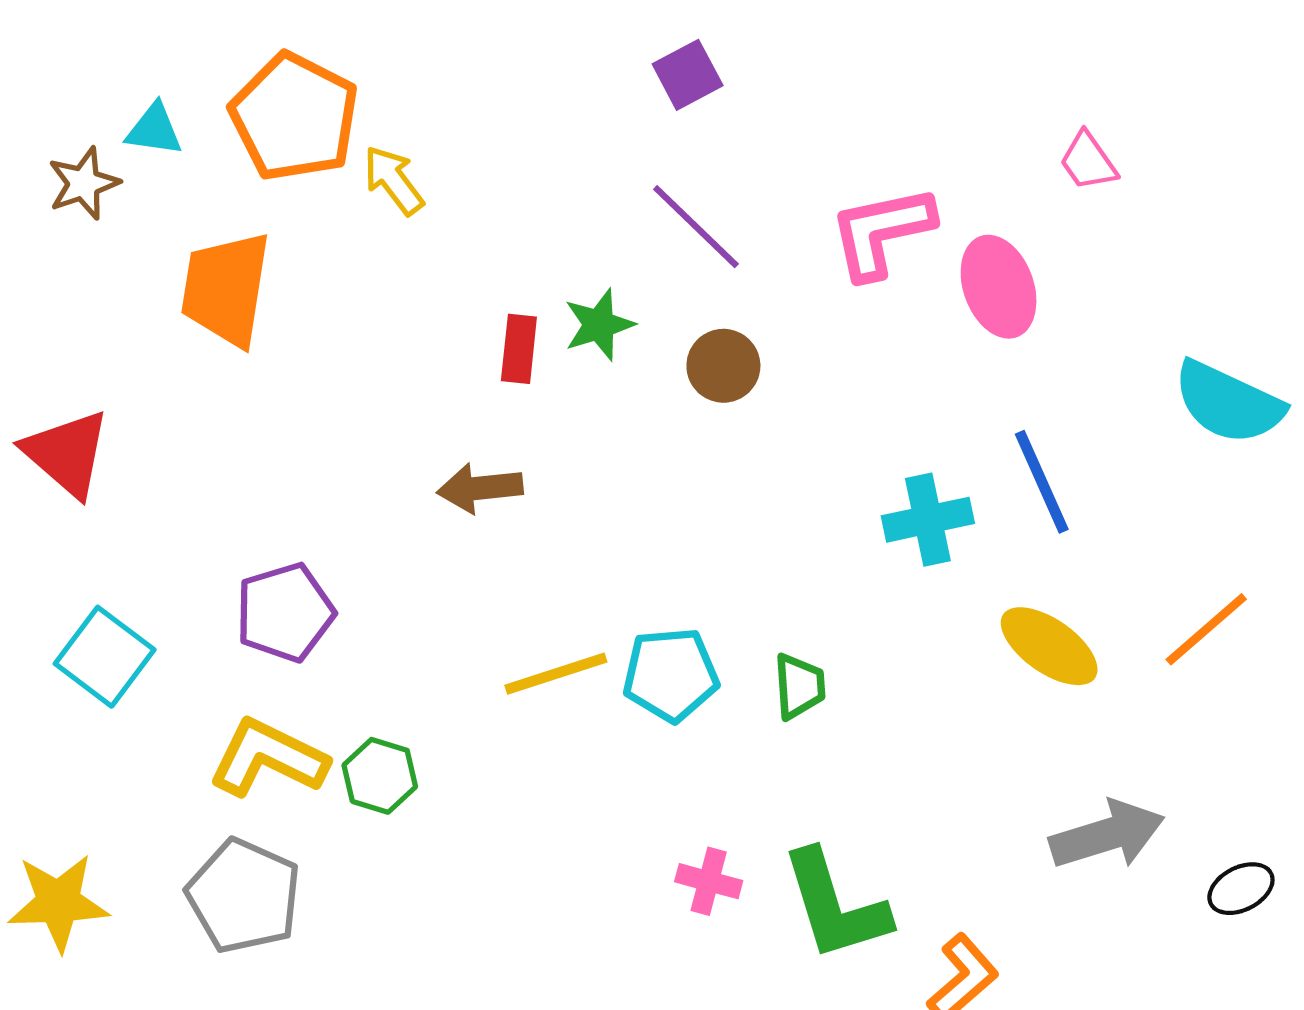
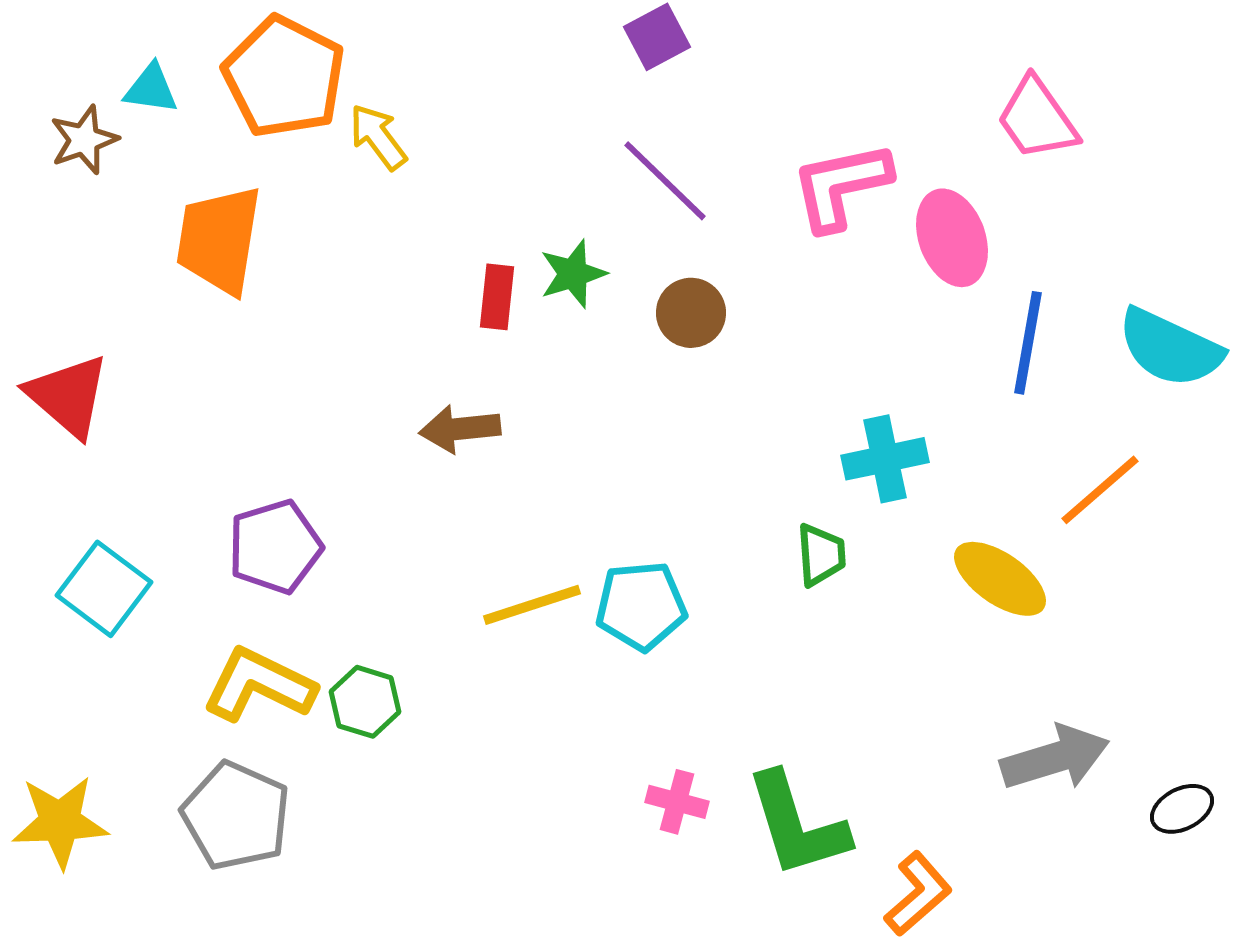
pink trapezoid: (1088, 161) -> (1037, 119), size x1.5
blue line: (1042, 482) -> (1028, 343), moved, turned 34
orange line: (1206, 629) -> (1100, 490), moved
green trapezoid: (799, 686) -> (821, 555), moved

